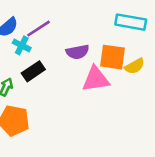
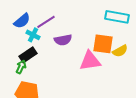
purple semicircle: (77, 52) -> (63, 40), moved
black rectangle: (33, 71) -> (28, 55), moved

